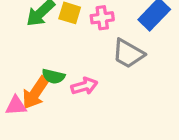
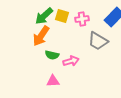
orange arrow: (36, 93) -> (41, 36), moved
pink triangle: (16, 106) -> (53, 81), moved

